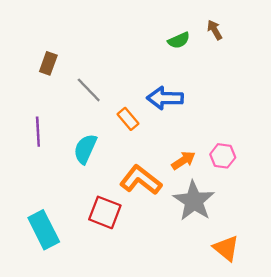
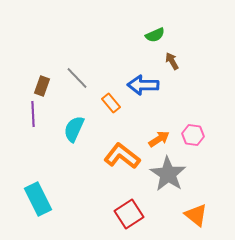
brown arrow: (215, 30) -> (172, 61), moved
brown rectangle: (48, 63) -> (42, 86), moved
red square: (105, 212) -> (129, 214), moved, turned 36

